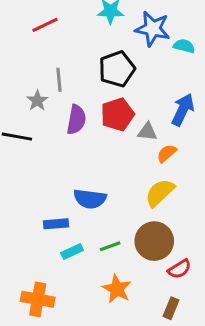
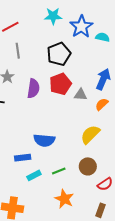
blue star: (153, 29) -> (81, 27), turned 30
gray line: (59, 80) -> (18, 51), moved
orange semicircle: (167, 153) -> (102, 104), moved
brown circle: (154, 241) -> (88, 166), size x0.7

